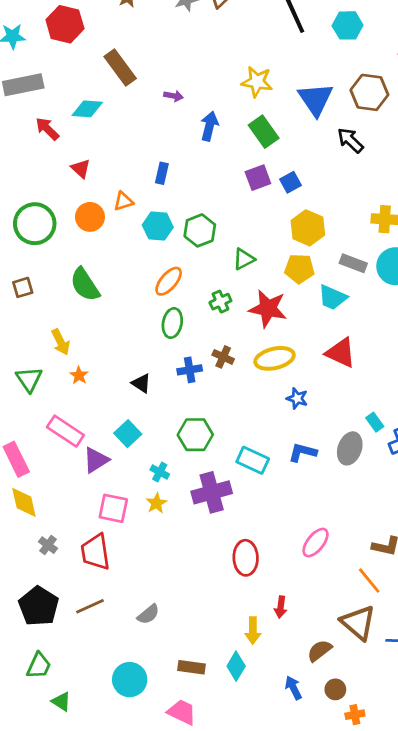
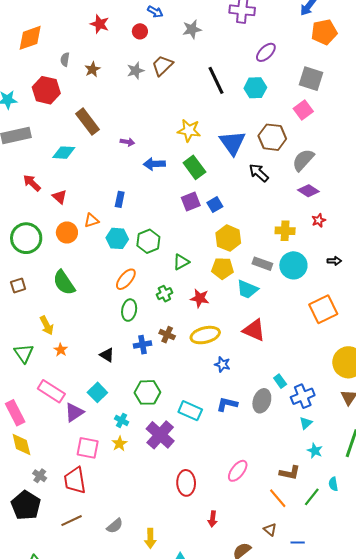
blue arrow: (209, 126) -> (154, 164), turned -105
red arrow: (47, 129) -> (32, 183), moved
red star: (268, 309) -> (200, 298), size x0.7
purple cross: (212, 492) -> (160, 435), turned -32
black pentagon: (39, 606) -> (26, 505), moved
brown triangle: (358, 623) -> (270, 530), size x0.5
yellow arrow: (253, 631) -> (150, 538), moved

